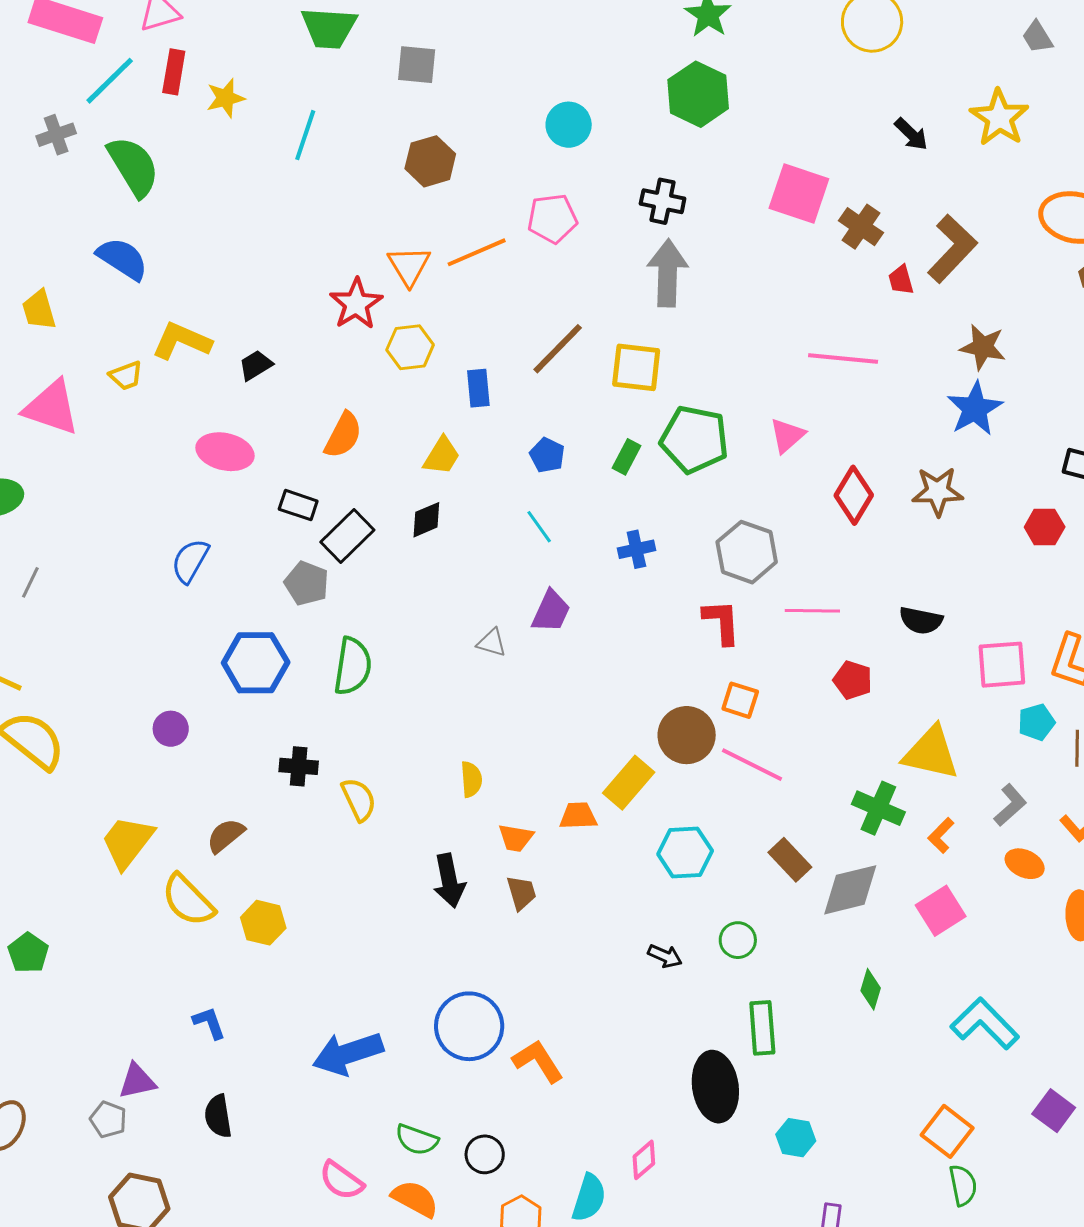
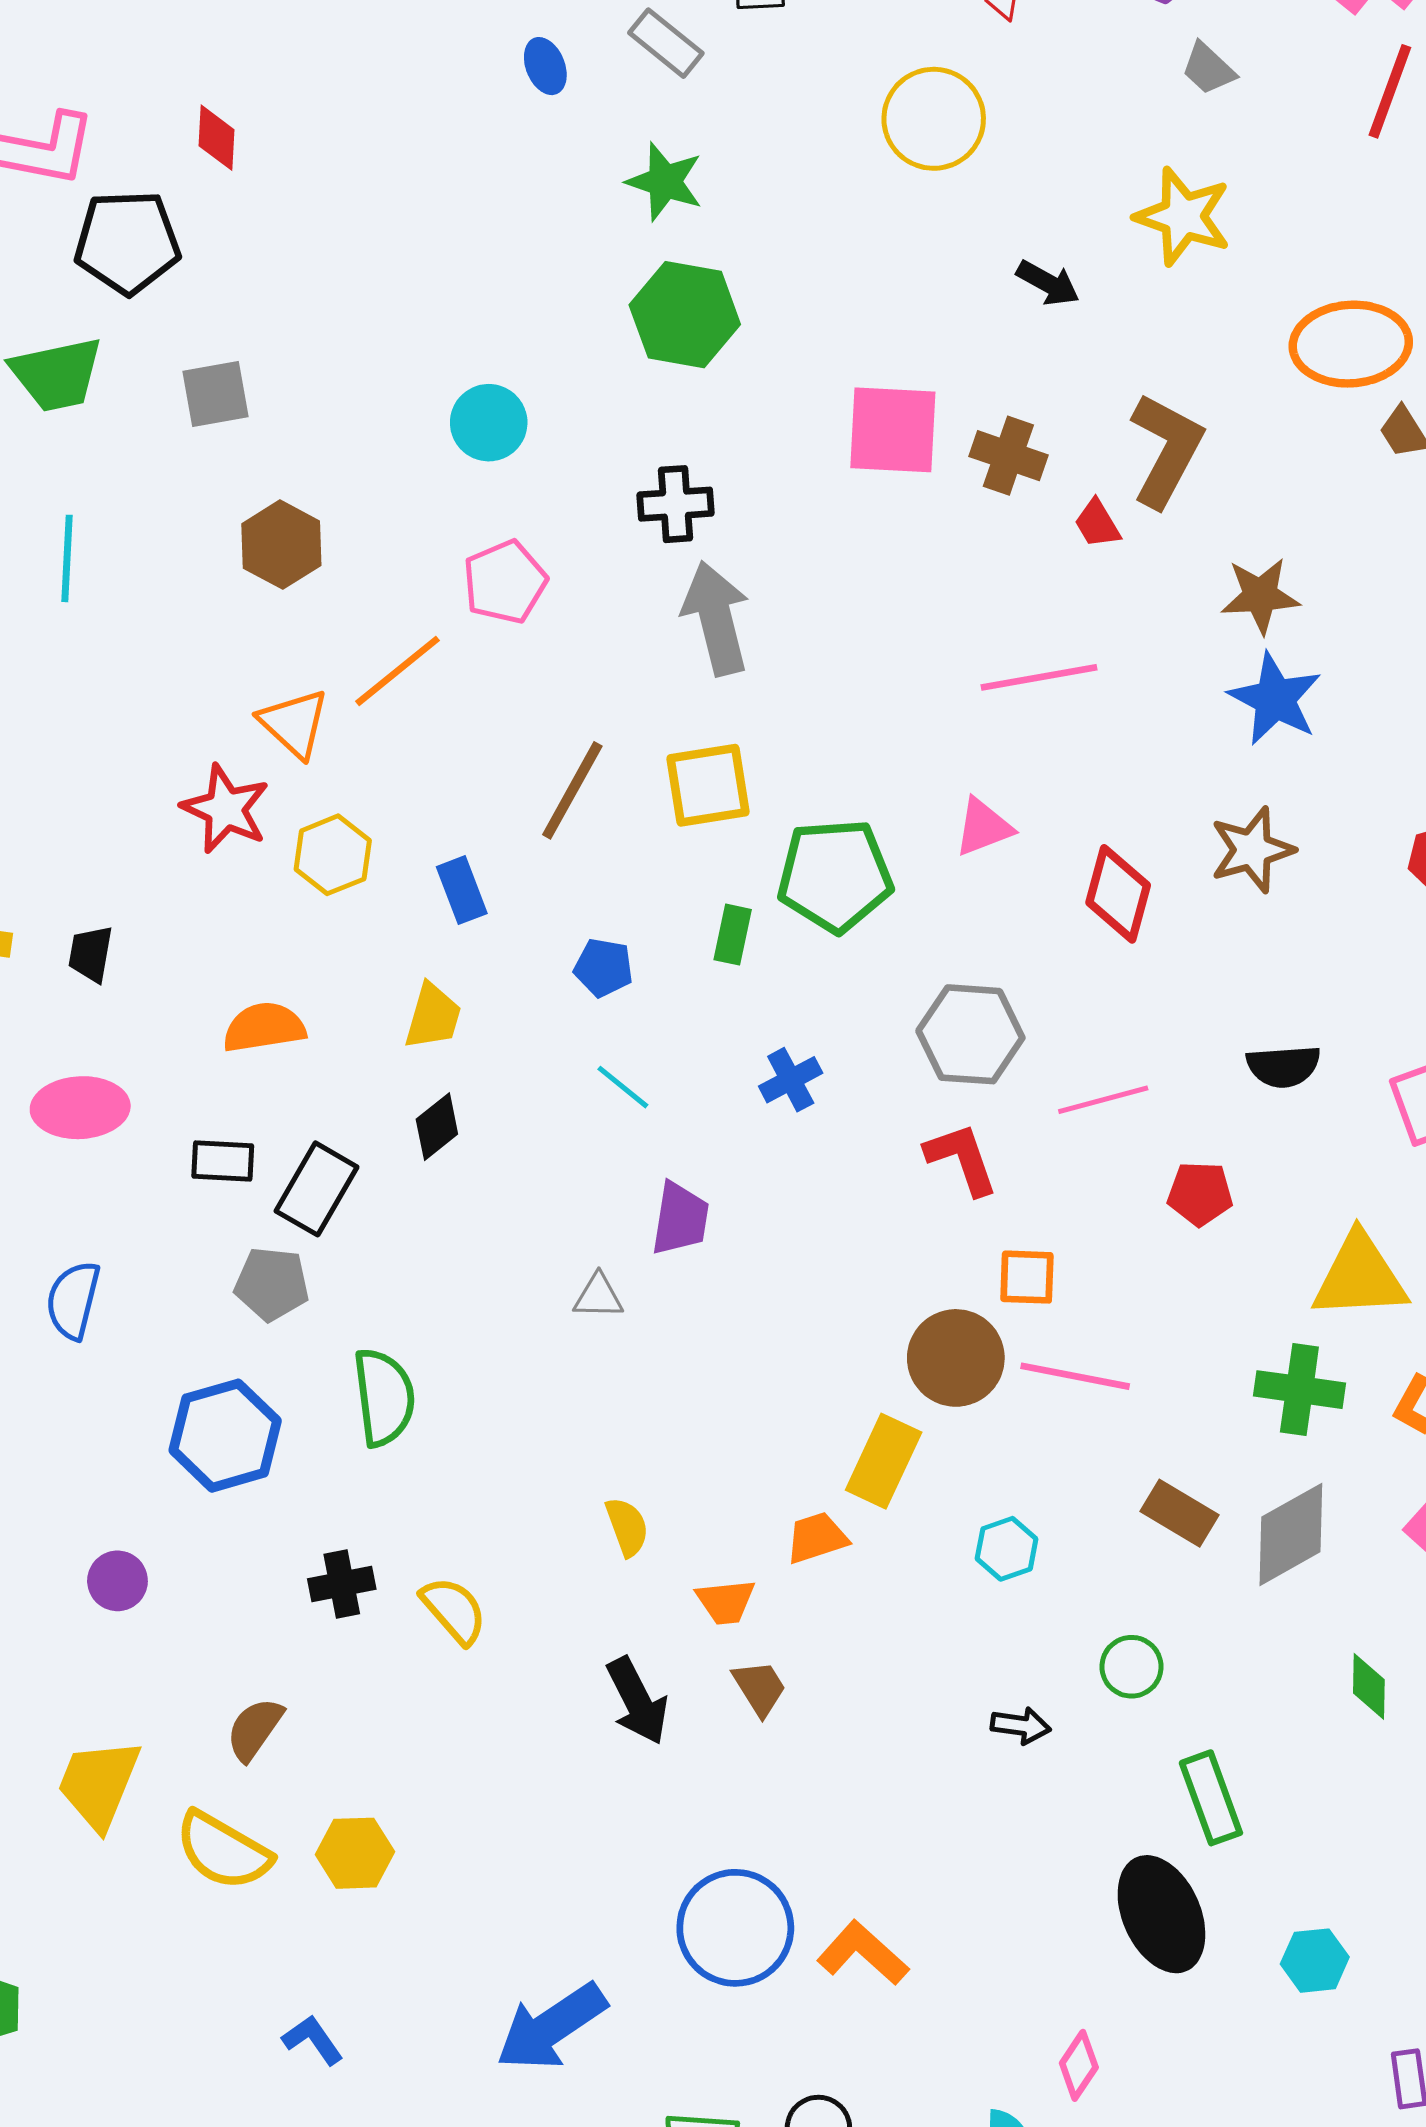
black trapezoid: (256, 365) -> (91, 954), turned -33
orange semicircle: (343, 435) -> (264, 1027), turned -111
pink triangle: (787, 435) -> (983, 827), turned 36
cyan hexagon: (685, 853) -> (1007, 1549), size x0.7

